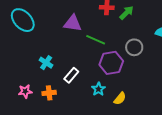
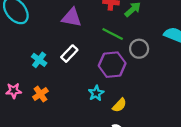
green line: (96, 40) -> (113, 34), moved
white rectangle: (71, 75) -> (69, 54), moved
orange cross: (49, 93) -> (40, 94), turned -32

